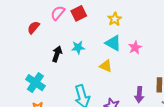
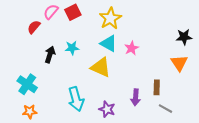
yellow star: (115, 19) -> (110, 18), size x1.5
red semicircle: (33, 28) -> (34, 27), moved
yellow triangle: (106, 66) -> (101, 67), size x1.5

